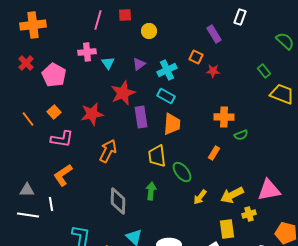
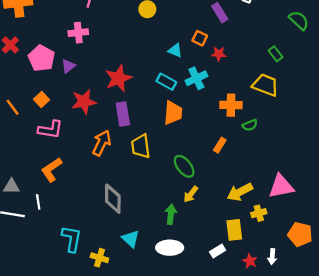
cyan triangle: (108, 63) -> (175, 50), moved, turned -32
purple triangle: (139, 64) -> (68, 66), moved
cyan cross: (167, 70) -> (196, 78), moved
yellow trapezoid: (282, 94) -> (265, 85), moved
purple rectangle: (141, 117) -> (123, 114), moved
yellow trapezoid: (157, 156) -> (141, 146), moved
green arrow: (151, 191) -> (171, 214), moved
yellow arrow: (200, 197) -> (191, 194), moved

